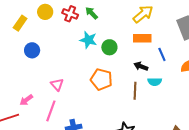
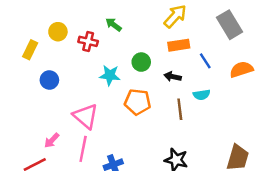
red cross: (70, 14) -> (88, 41), moved
cyan star: (88, 40) -> (110, 75), moved
black arrow: (141, 66) -> (173, 77), moved
pink triangle: (57, 85) -> (86, 116), size x1.6

